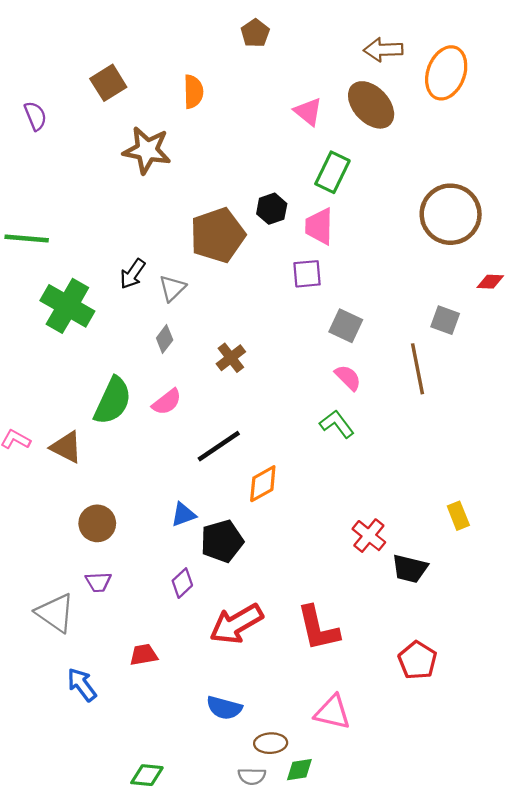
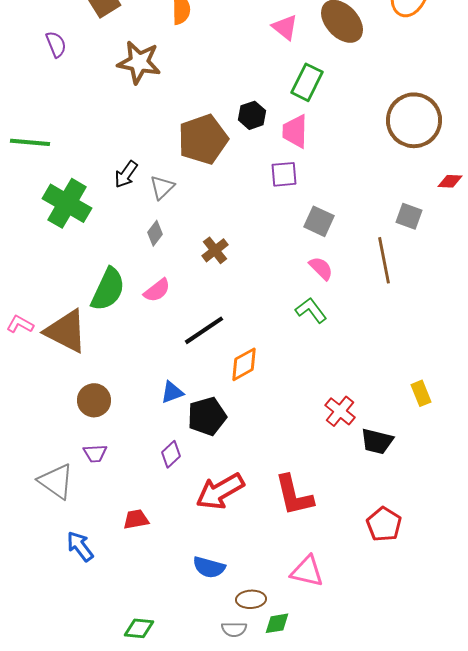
purple semicircle: (35, 116) -> (56, 44), moved
brown triangle: (66, 447) -> (66, 331), size x1.5

